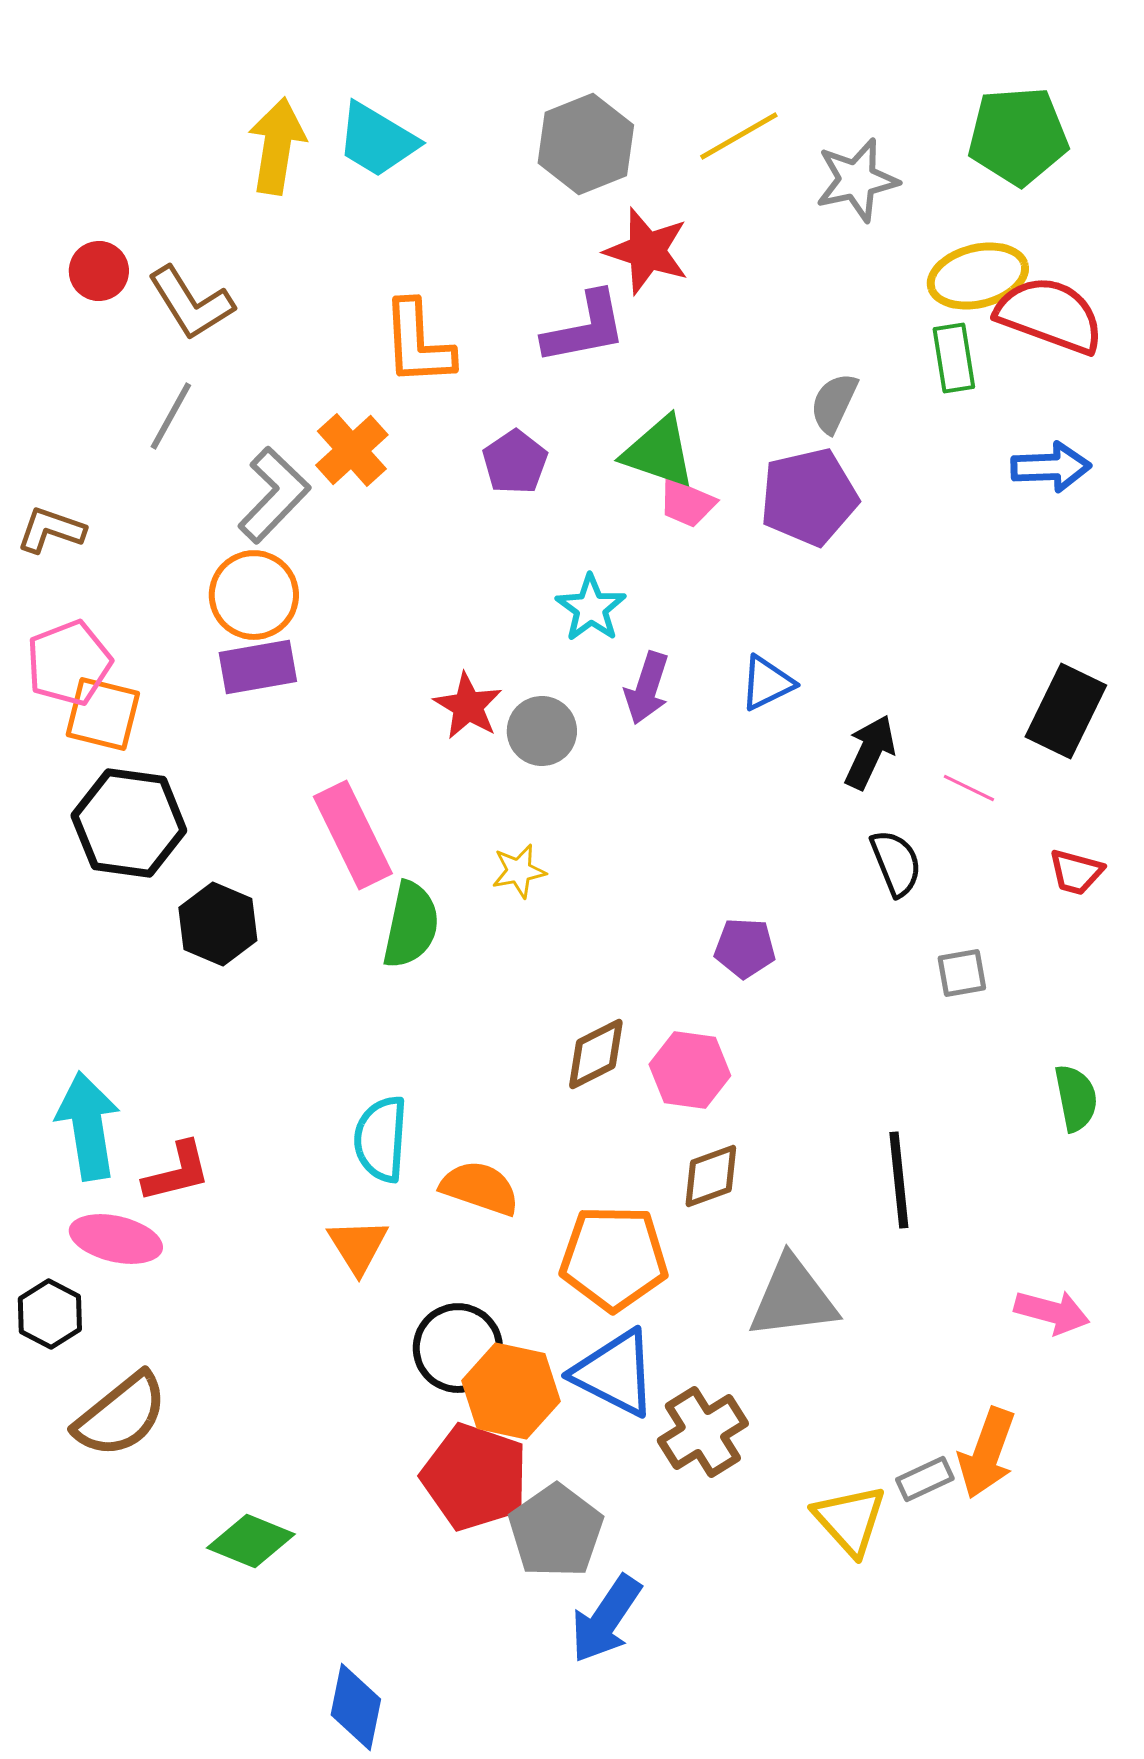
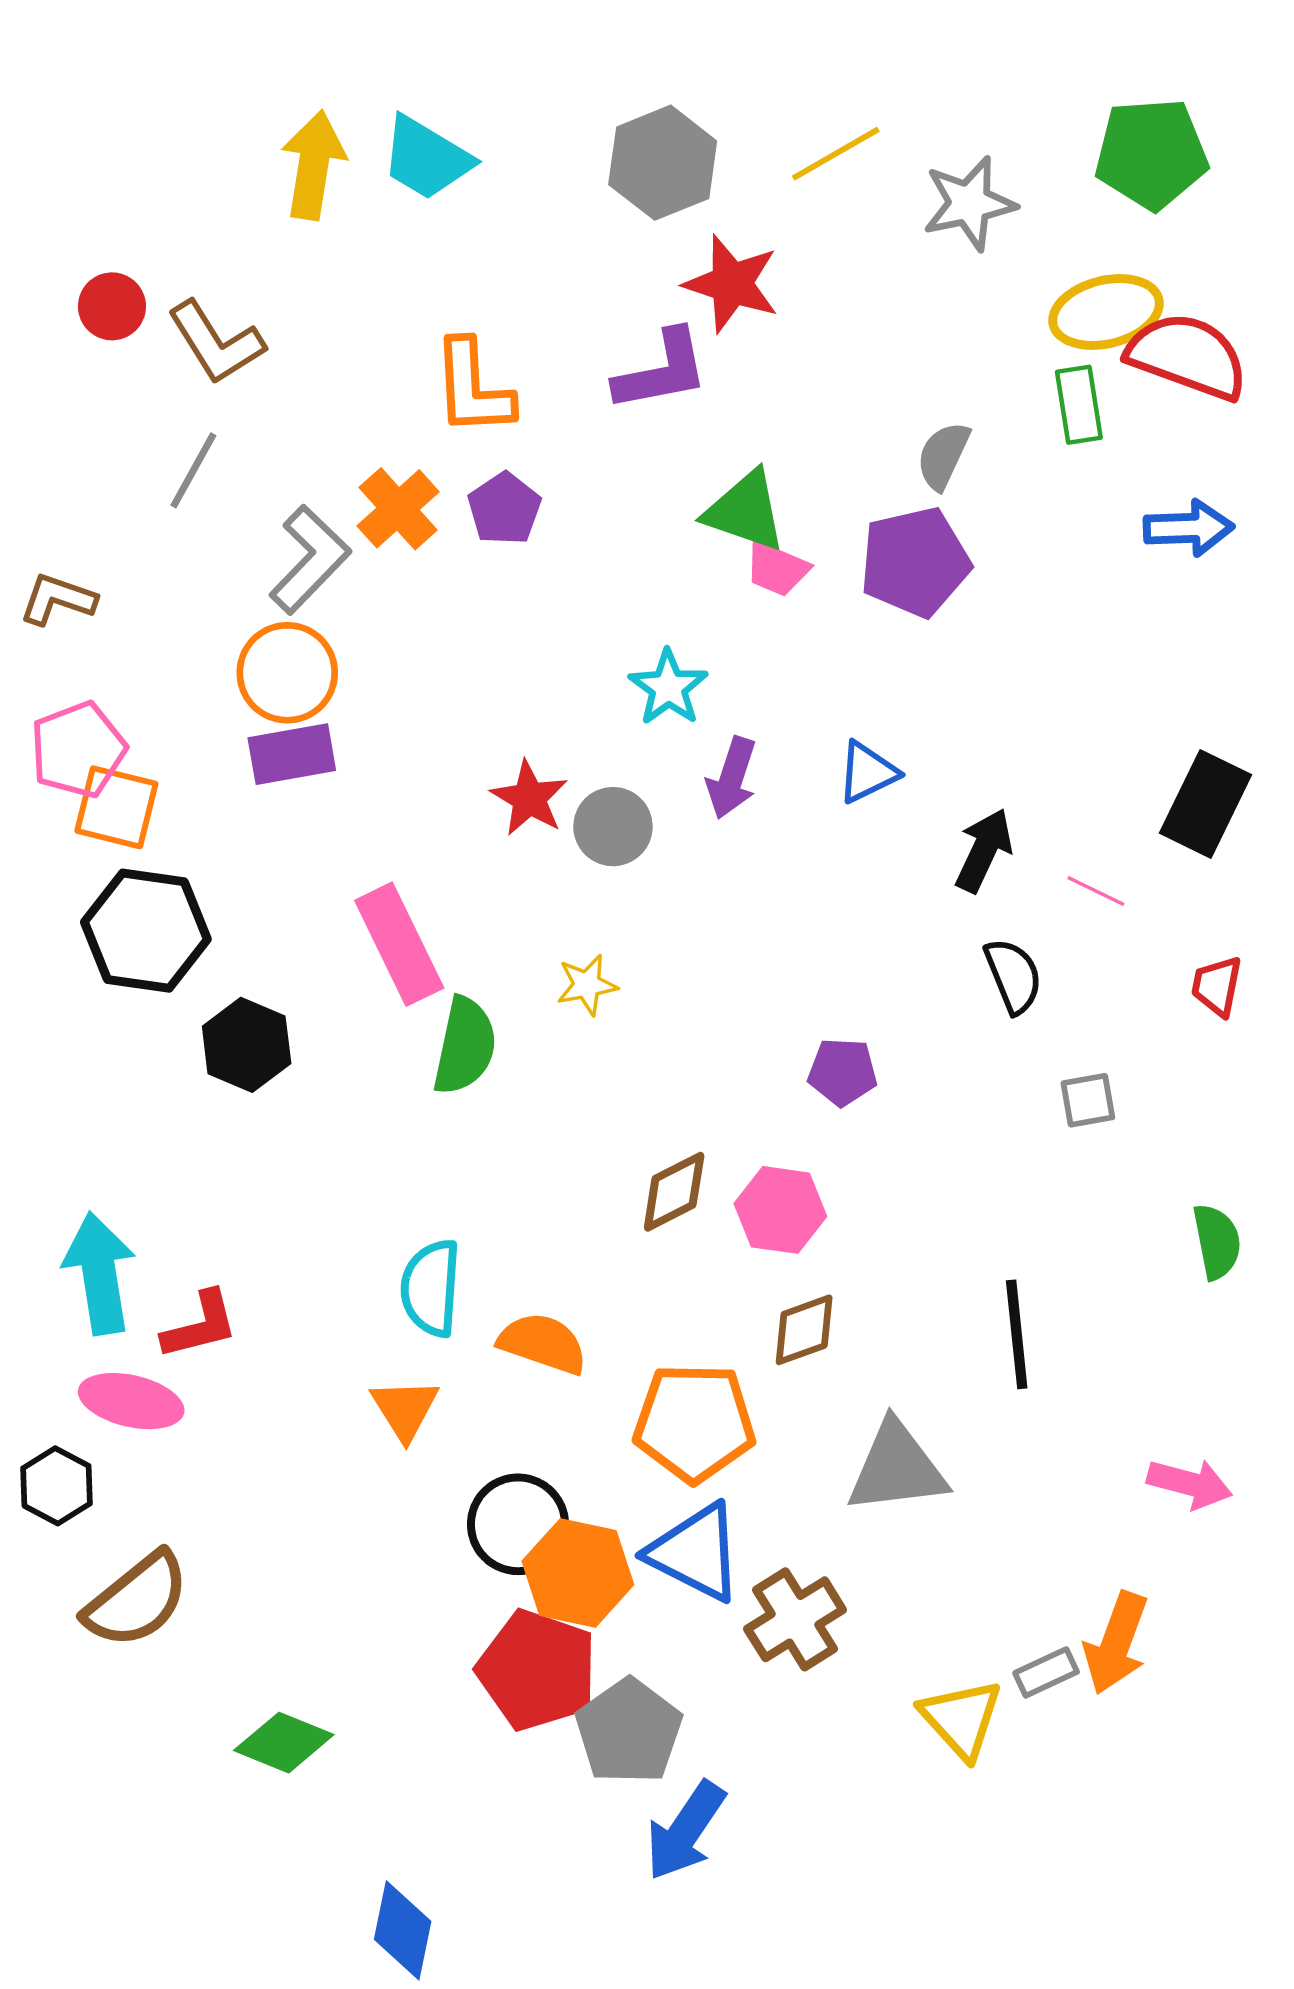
purple pentagon: (515, 462) -> (504, 509), moved
red trapezoid: (1076, 872) -> (1217, 986), turned 86

